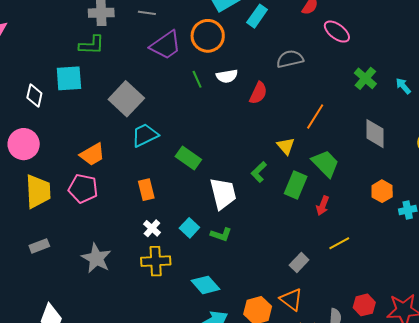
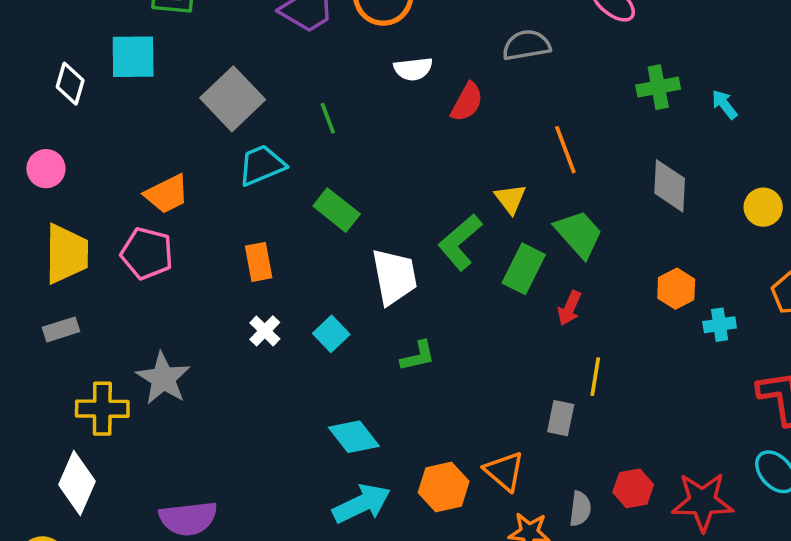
green cross: (365, 78) -> (658, 87), turned 35
green line: (197, 79) -> (328, 118), moved
orange line: (315, 117) -> (565, 150), turned -56
pink circle: (24, 144) -> (46, 169), size x0.7
green L-shape: (259, 172) -> (460, 242), size x1.5
green L-shape: (221, 234) -> (418, 356), moved, turned -35
yellow line: (339, 243) -> (595, 377), turned -55
gray rectangle: (39, 246) -> (61, 329), moved
yellow cross: (156, 261) -> (102, 409), moved
gray rectangle: (299, 262) -> (561, 418), moved, turned -36

